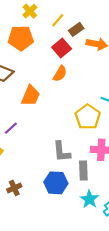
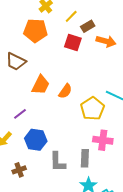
red square: (62, 48) -> (73, 43), turned -36
orange semicircle: (60, 74) -> (65, 91), moved
gray L-shape: (62, 152) -> (58, 162), moved
blue hexagon: (56, 183) -> (36, 140), moved

